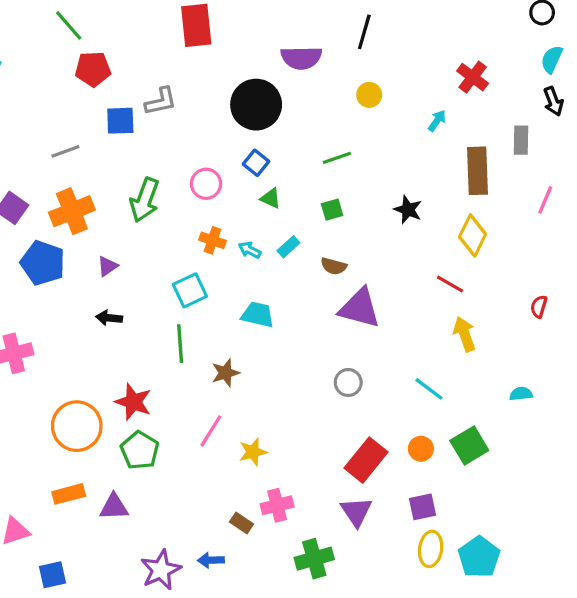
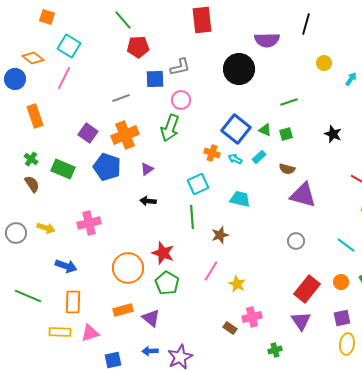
yellow circle: (369, 95) -> (324, 63), moved
blue square: (256, 163) -> (236, 129), moved, size x1.8
pink circle: (206, 184) -> (181, 100), moved
green triangle: (271, 198) -> (265, 130), moved
yellow star: (253, 452) -> (237, 284), turned -30
purple triangle: (114, 507) -> (151, 318), turned 42
green cross: (314, 559) -> (275, 350), size x0.6
blue arrow: (211, 560) -> (150, 351), moved

